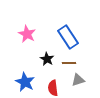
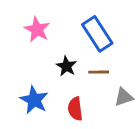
gray triangle: (78, 80) -> (124, 97), moved

